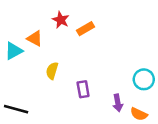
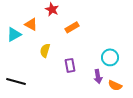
orange rectangle: (86, 29) -> (72, 27), moved
cyan circle: (144, 79) -> (110, 57), moved

